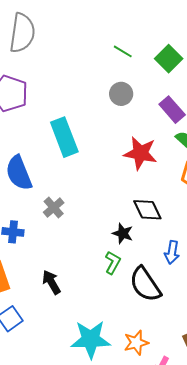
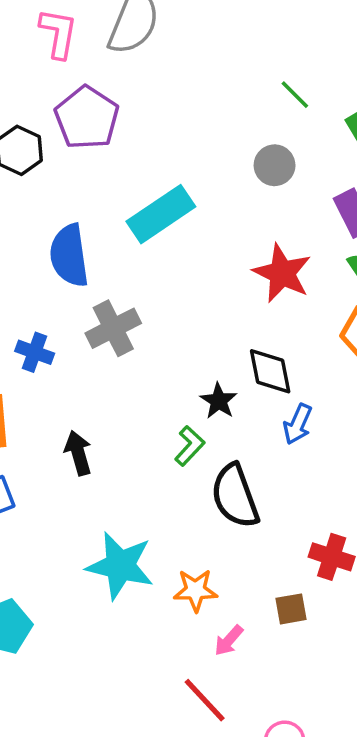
cyan rectangle: (64, 137) -> (161, 214), turned 63
gray cross: (54, 208) -> (113, 328), size x1.4
blue arrow: (172, 252) -> (298, 424), moved

